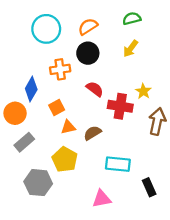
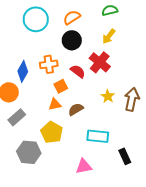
orange cross: (60, 69) -> (49, 64), moved
yellow star: (143, 91) -> (108, 96), moved
red cross: (120, 106) -> (100, 62), moved, turned 30
orange square: (57, 107) -> (61, 86), moved

